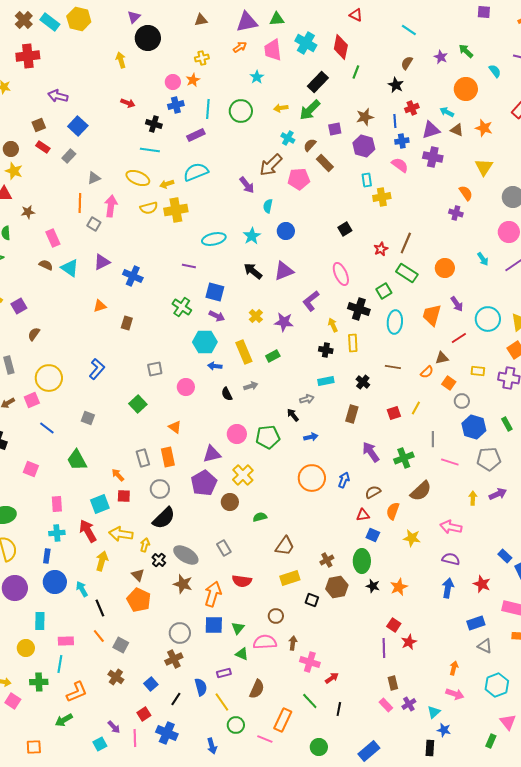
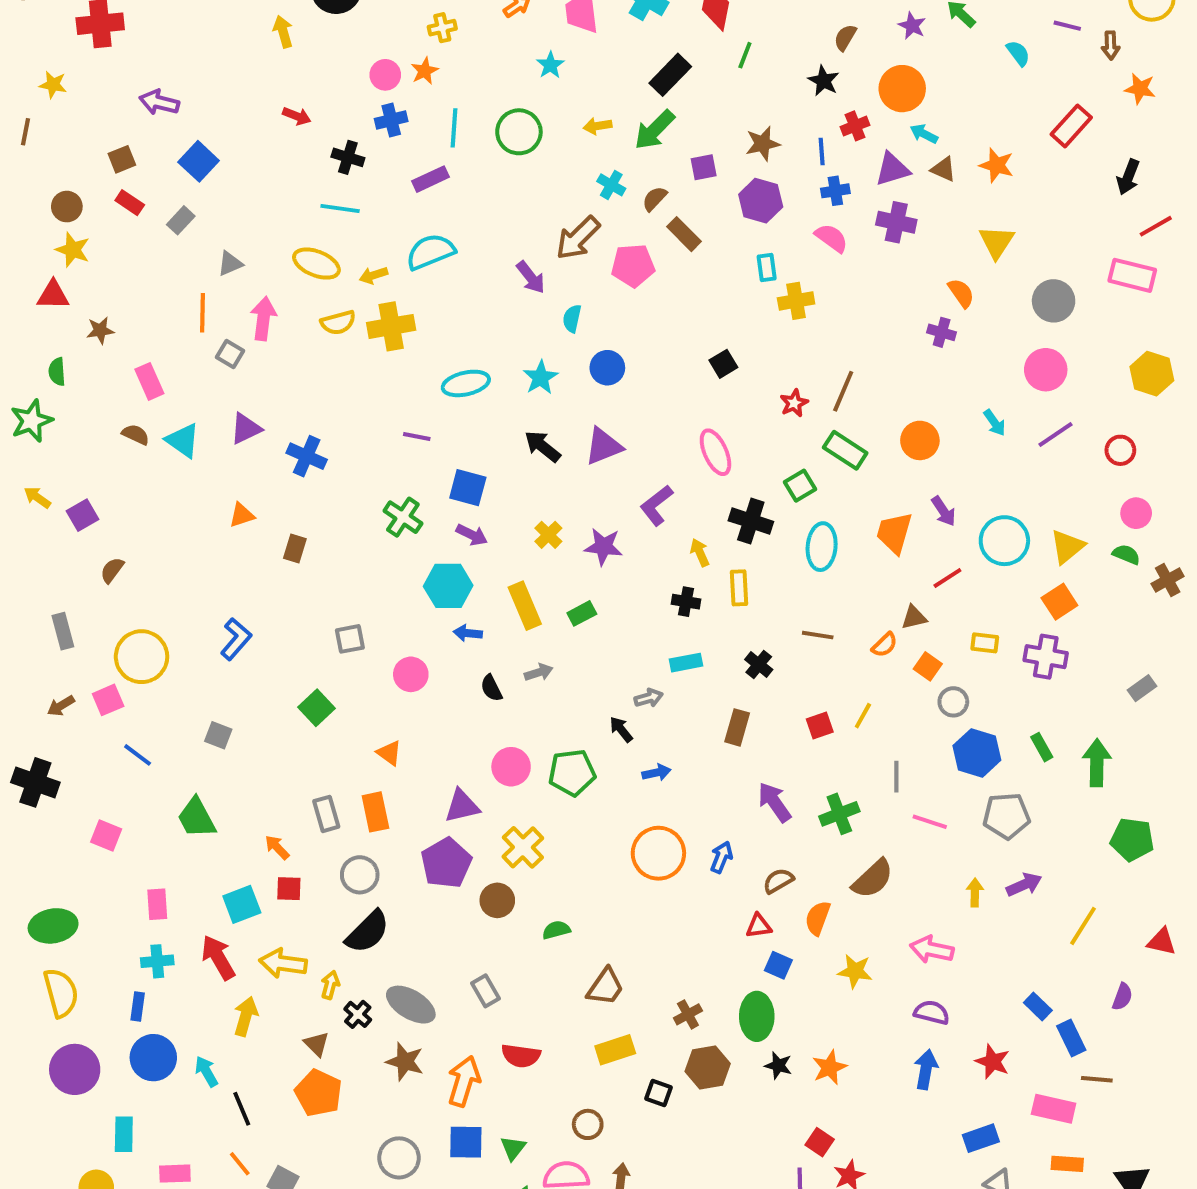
orange circle: (466, 89) -> (902, 89), moved

